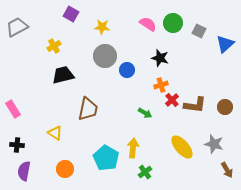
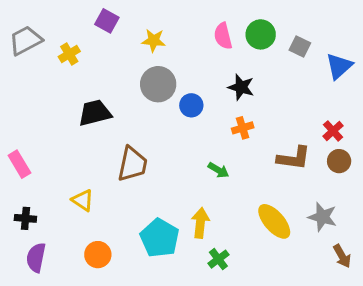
pink semicircle: (148, 24) -> (223, 36), turned -138
yellow cross: (54, 46) -> (69, 54), moved
red cross: (172, 100) -> (333, 131), moved

